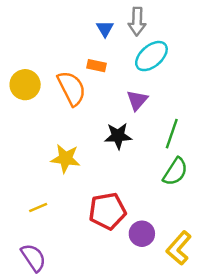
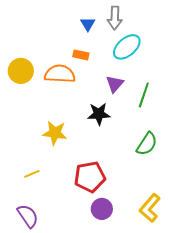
orange semicircle: (72, 88) -> (60, 74), turned -60
green line: (172, 134) -> (144, 95), moved
purple circle: (142, 234) -> (102, 209), moved

